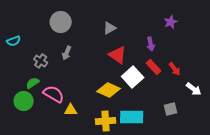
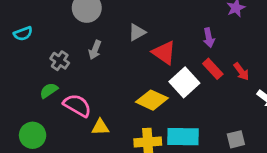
gray triangle: (110, 28) -> (137, 32), moved
green circle: (24, 101) -> (33, 135), moved
gray square: (171, 109) -> (236, 139), moved

